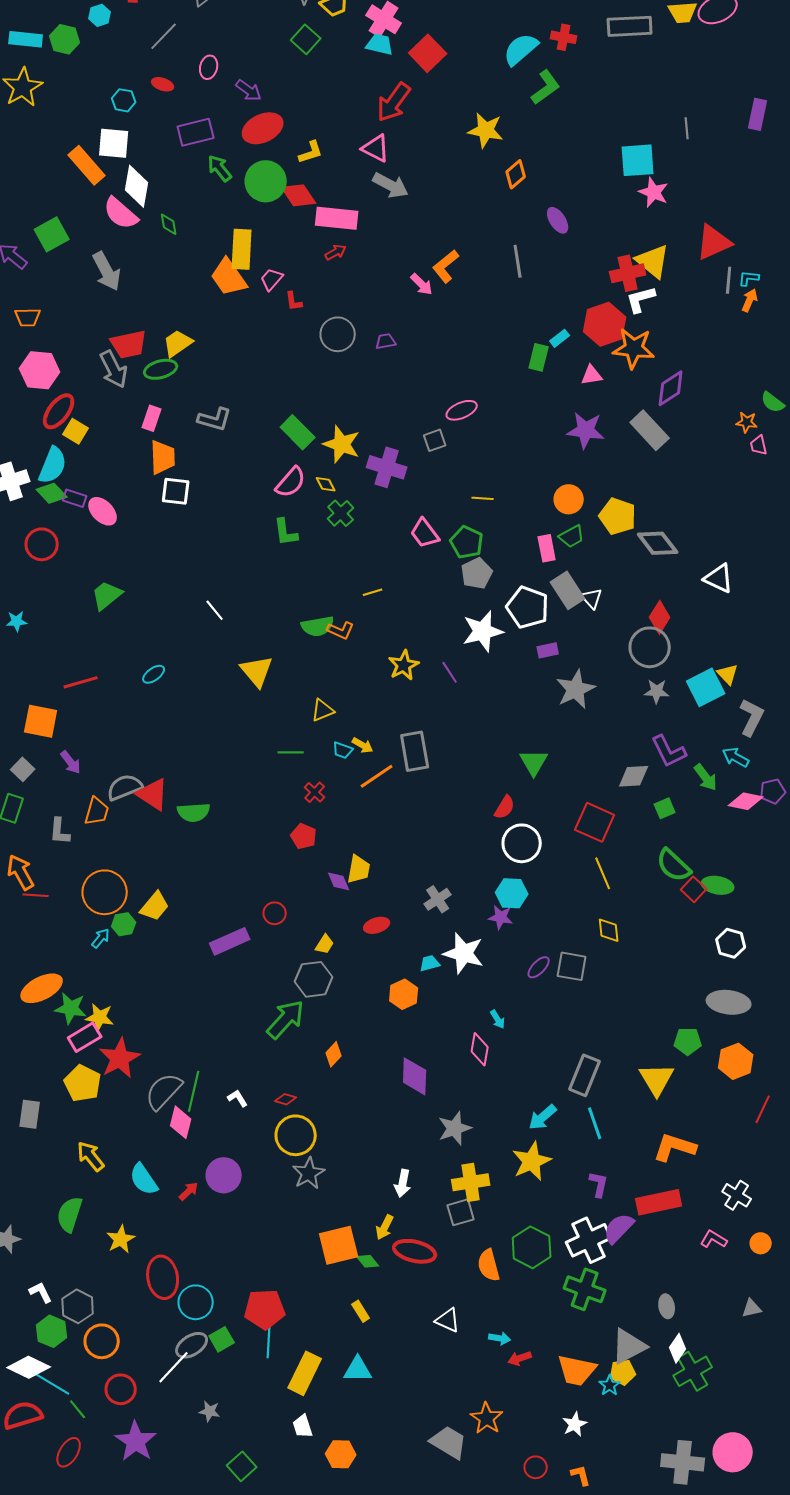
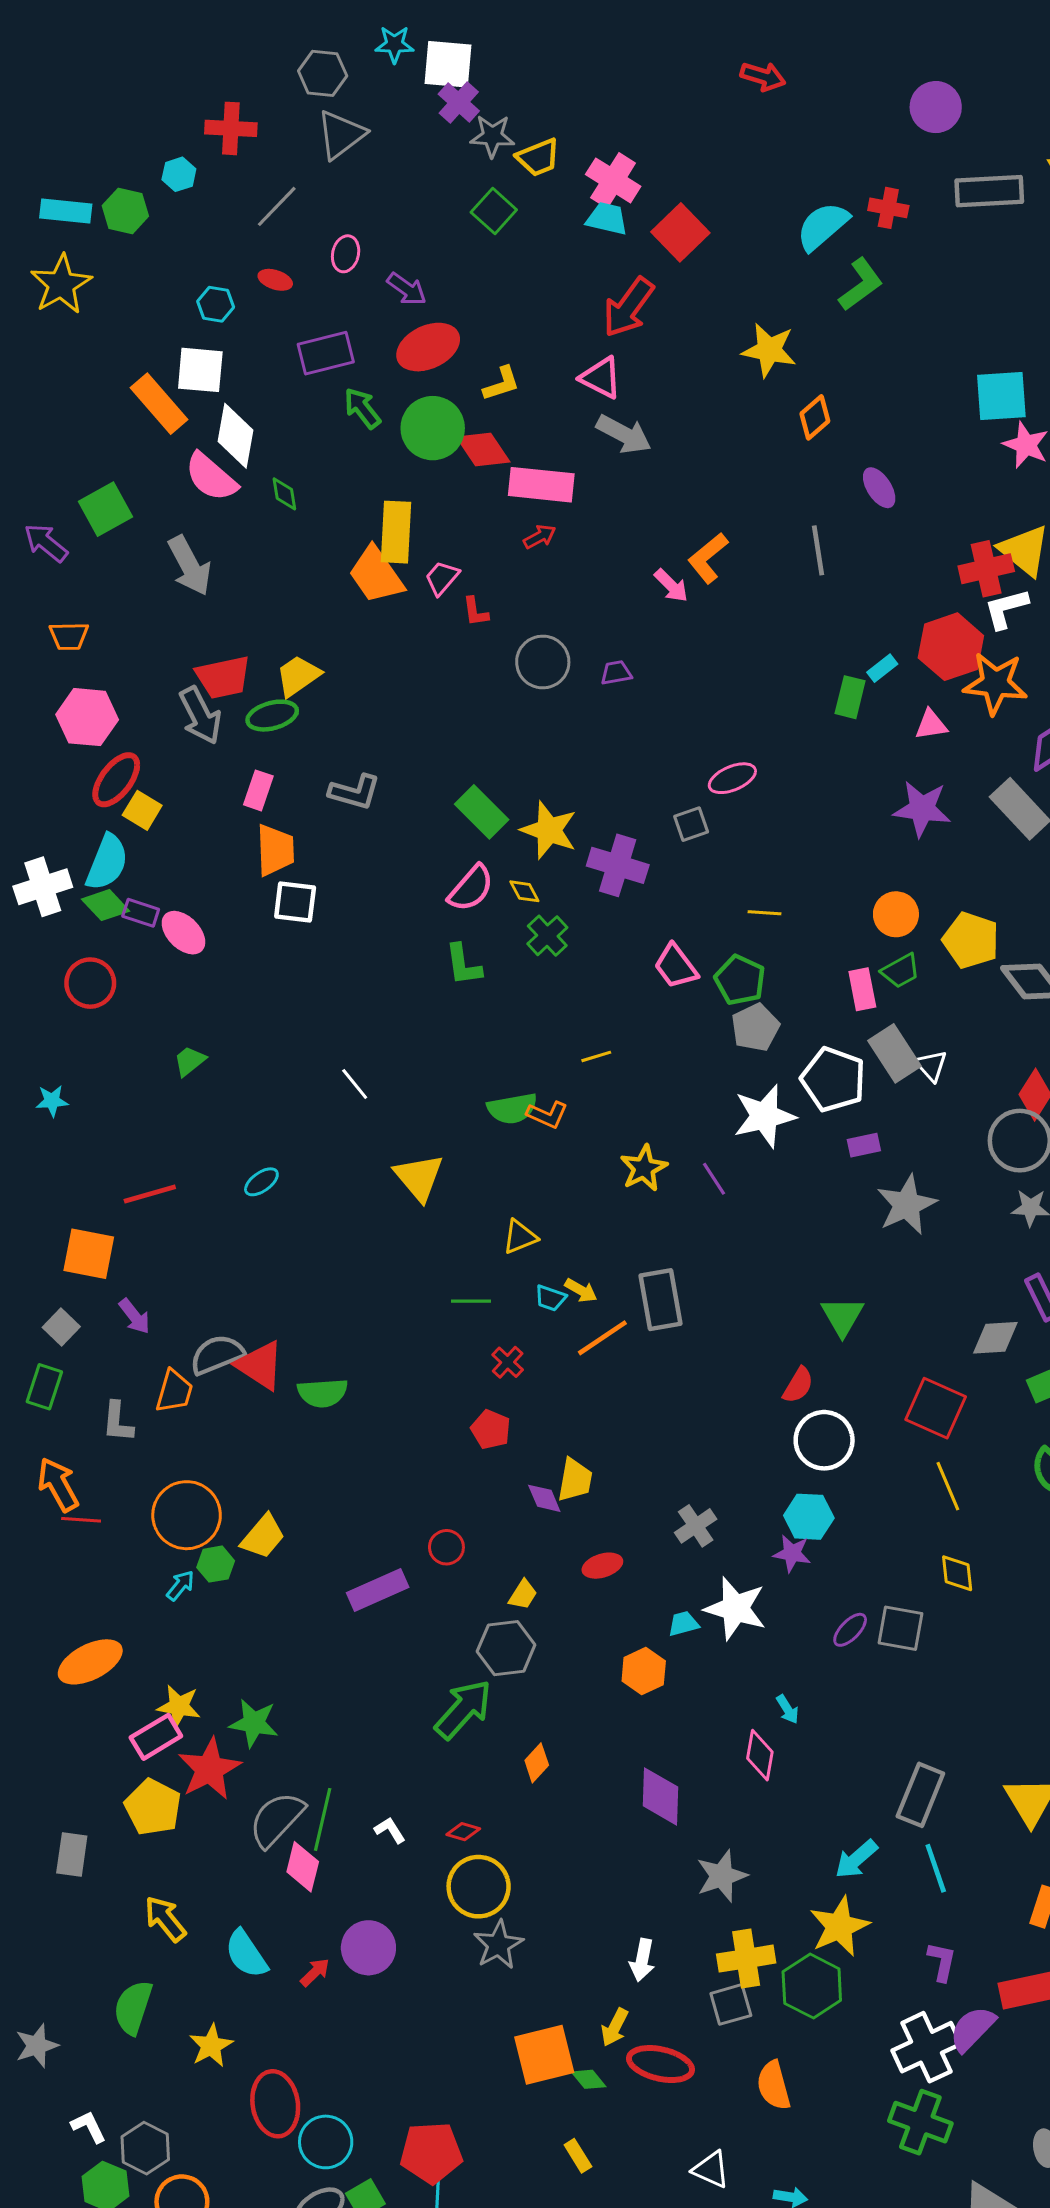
green trapezoid: (107, 595) -> (190, 1061), size x0.7
green star: (71, 1008) -> (254, 1723), moved
green hexagon: (532, 1247) -> (812, 1986), moved

